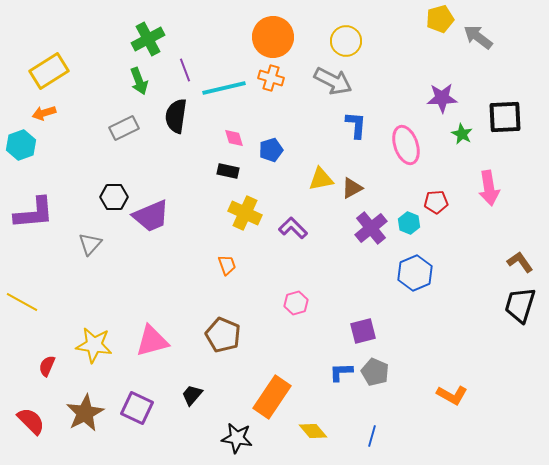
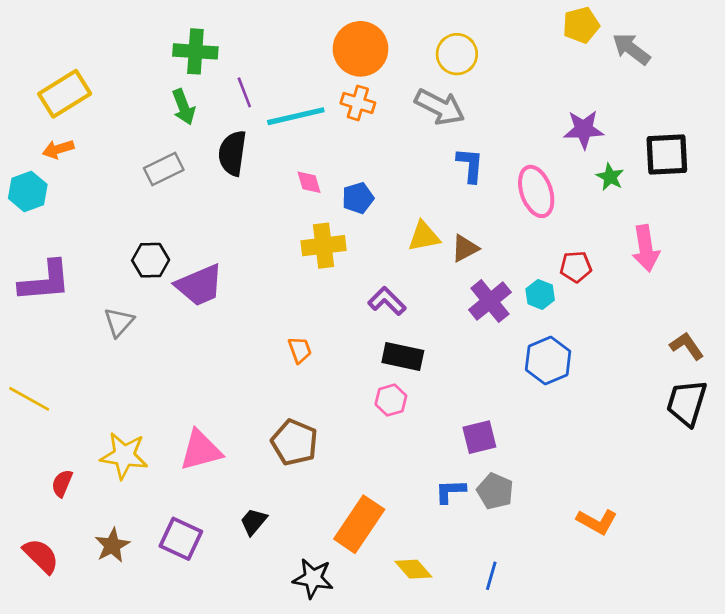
green cross: (148, 39) -> (195, 51), turned 32
black rectangle: (228, 171) -> (403, 357), moved, size x1.4
yellow cross: (245, 213) -> (324, 246), moved, turned -32
brown star: (85, 413) -> (112, 545), size x0.7

